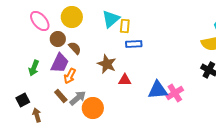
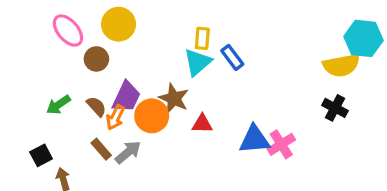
cyan triangle: (111, 19) -> (198, 62), moved
blue rectangle: (134, 44) -> (232, 57), moved, turned 56
brown semicircle: (75, 48) -> (96, 106), moved
purple trapezoid: (60, 63) -> (126, 97), moved
green arrow: (34, 68) -> (58, 105), turned 35
orange circle: (93, 108) -> (152, 116), moved

